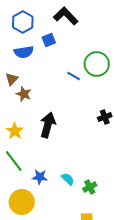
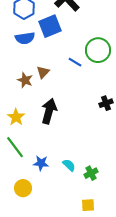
blue square: (49, 40) -> (50, 26), size x1.6
brown triangle: (12, 79) -> (43, 72), moved
yellow circle: (22, 202) -> (23, 188), size x0.7

